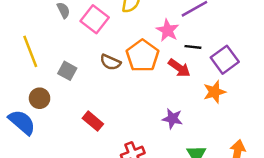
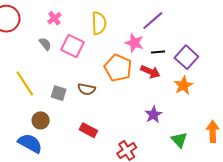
brown semicircle: (110, 62) -> (86, 89), moved
purple star: (172, 119) -> (153, 115), turned -30

